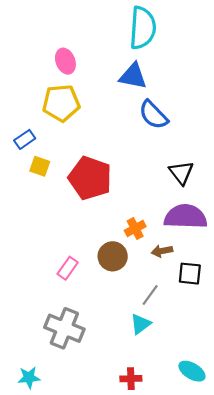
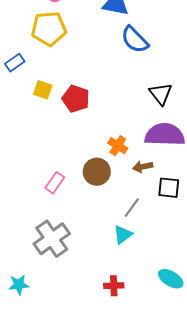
yellow square: (40, 166) -> (43, 90), moved
red pentagon: (90, 178) -> (76, 99), size x0.7
orange cross: (135, 228) -> (118, 146), turned -30
gray cross: (64, 328) -> (52, 239), turned 33

